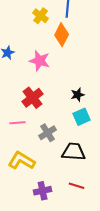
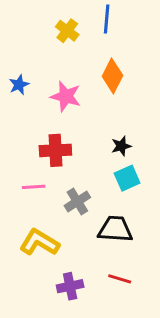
orange diamond: (62, 35) -> (112, 76), moved
red cross: (33, 98) -> (55, 150), turned 35

